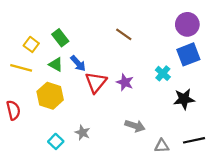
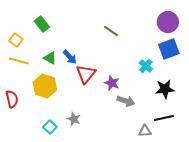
green rectangle: (60, 38) -> (42, 24), moved
yellow square: (31, 44) -> (16, 40), moved
purple star: (125, 82) -> (112, 83), moved
gray arrow: (135, 126) -> (126, 101), moved
black line: (194, 140) -> (164, 118), moved

